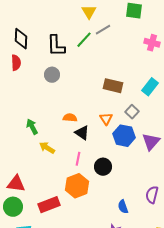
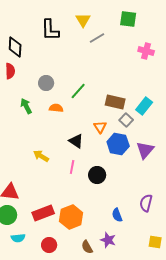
green line: (84, 40) -> (78, 91), moved
black L-shape: (56, 46) -> (50, 30), moved
brown rectangle: (113, 86) -> (115, 102), moved
cyan rectangle: (150, 87) -> (144, 106), moved
orange semicircle: (70, 118) -> (56, 108), moved
green arrow: (32, 127) -> (26, 106), moved
orange hexagon: (77, 186) -> (71, 217), moved

